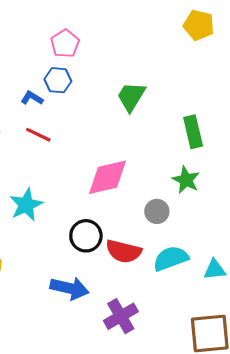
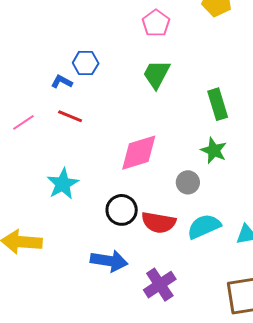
pink pentagon: (65, 44) -> (156, 23), moved

